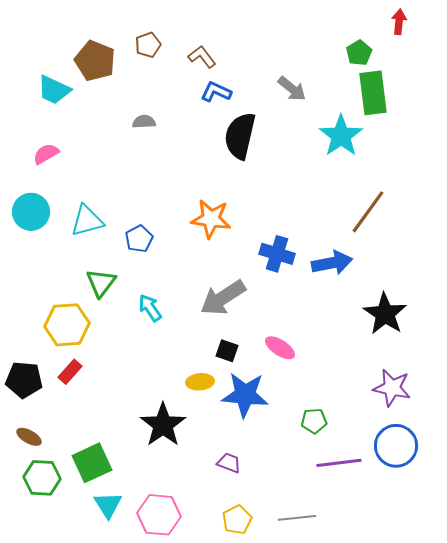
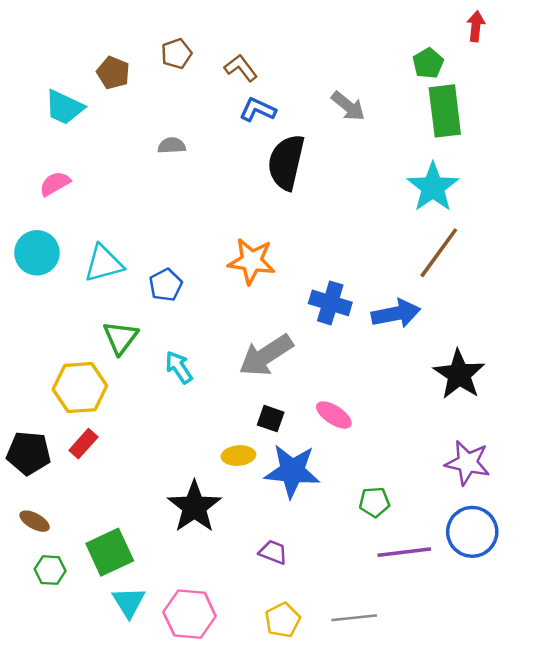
brown pentagon: (95, 61) -> (113, 73), size x0.7
cyan star: (341, 136) -> (433, 187), moved
green hexagon: (42, 478) -> (50, 570), size x0.7

